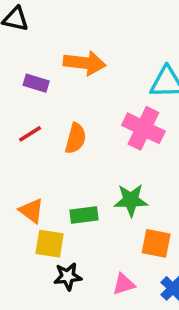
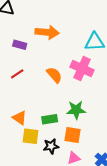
orange semicircle: (76, 138) -> (54, 75), moved, turned -54
orange square: (156, 243) -> (72, 135), moved
black star: (68, 276) -> (51, 146), moved

